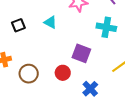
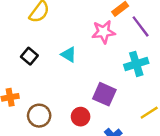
black square: (18, 25) -> (29, 56), turned -32
cyan cross: (106, 27) -> (136, 64), turned -30

